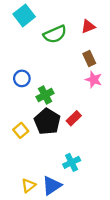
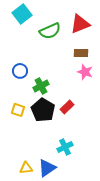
red triangle: (88, 27) -> (80, 24), size x1.5
brown rectangle: (89, 59) -> (81, 53), turned -64
yellow square: (21, 130) -> (18, 110), moved, turned -32
yellow triangle: (28, 186) -> (26, 168), turned 32

